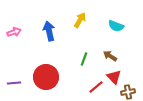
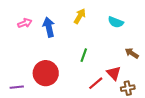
pink arrow: (14, 32) -> (25, 23), moved
brown arrow: (110, 56) -> (132, 53), moved
purple line: (14, 83) -> (17, 87), moved

